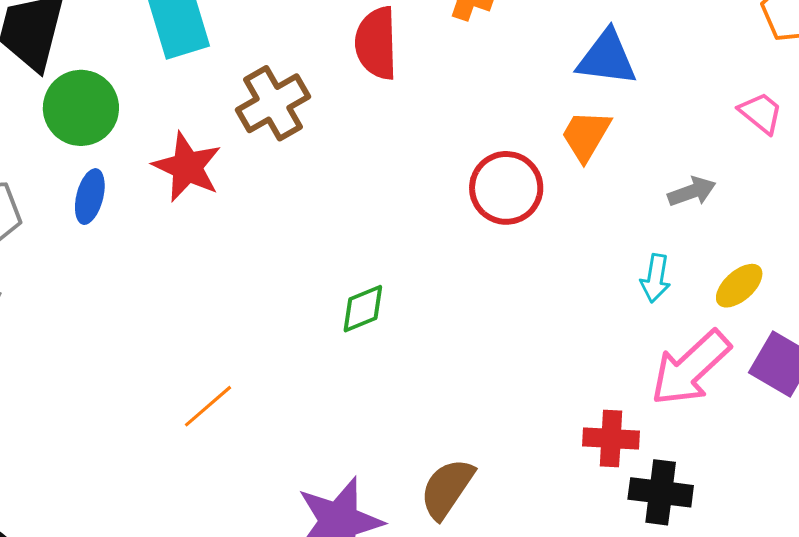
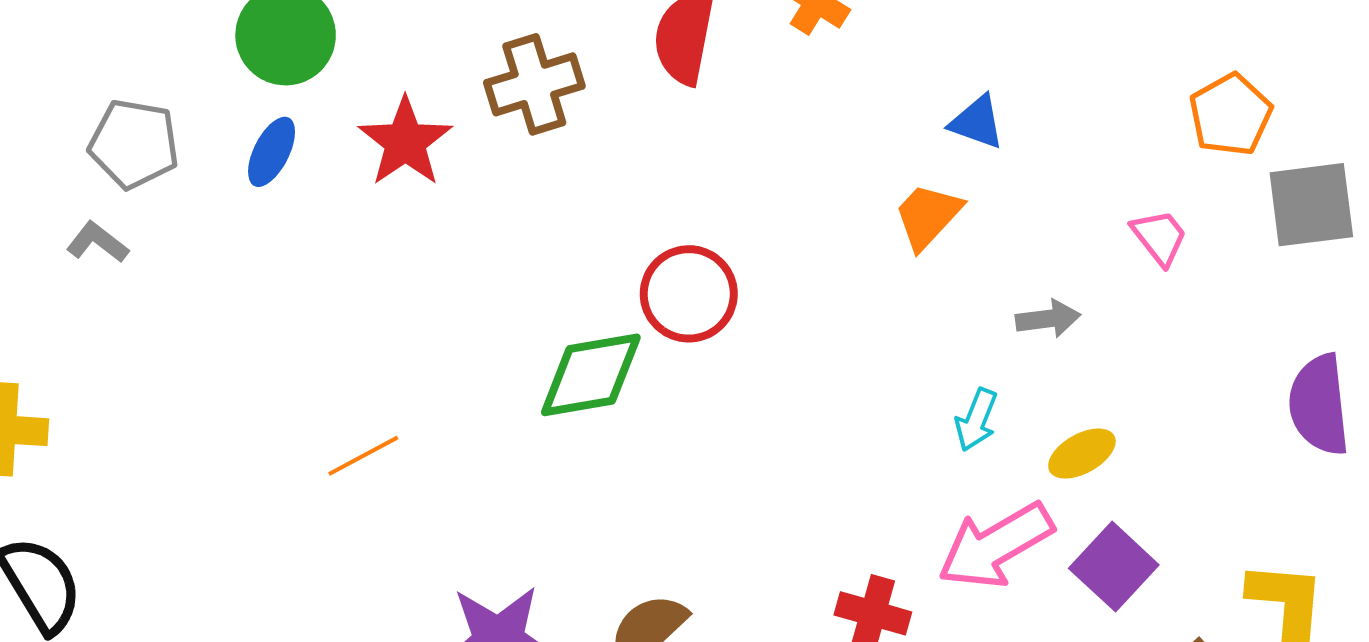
blue triangle: (607, 58) -> (977, 122), size x0.7
red circle: (506, 188) -> (689, 294), moved
green diamond: (363, 309) -> (591, 375), size x1.6

